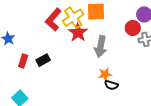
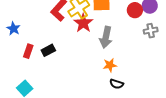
red circle: (133, 28) -> (135, 10), moved
black semicircle: (111, 85) -> (117, 84), moved

